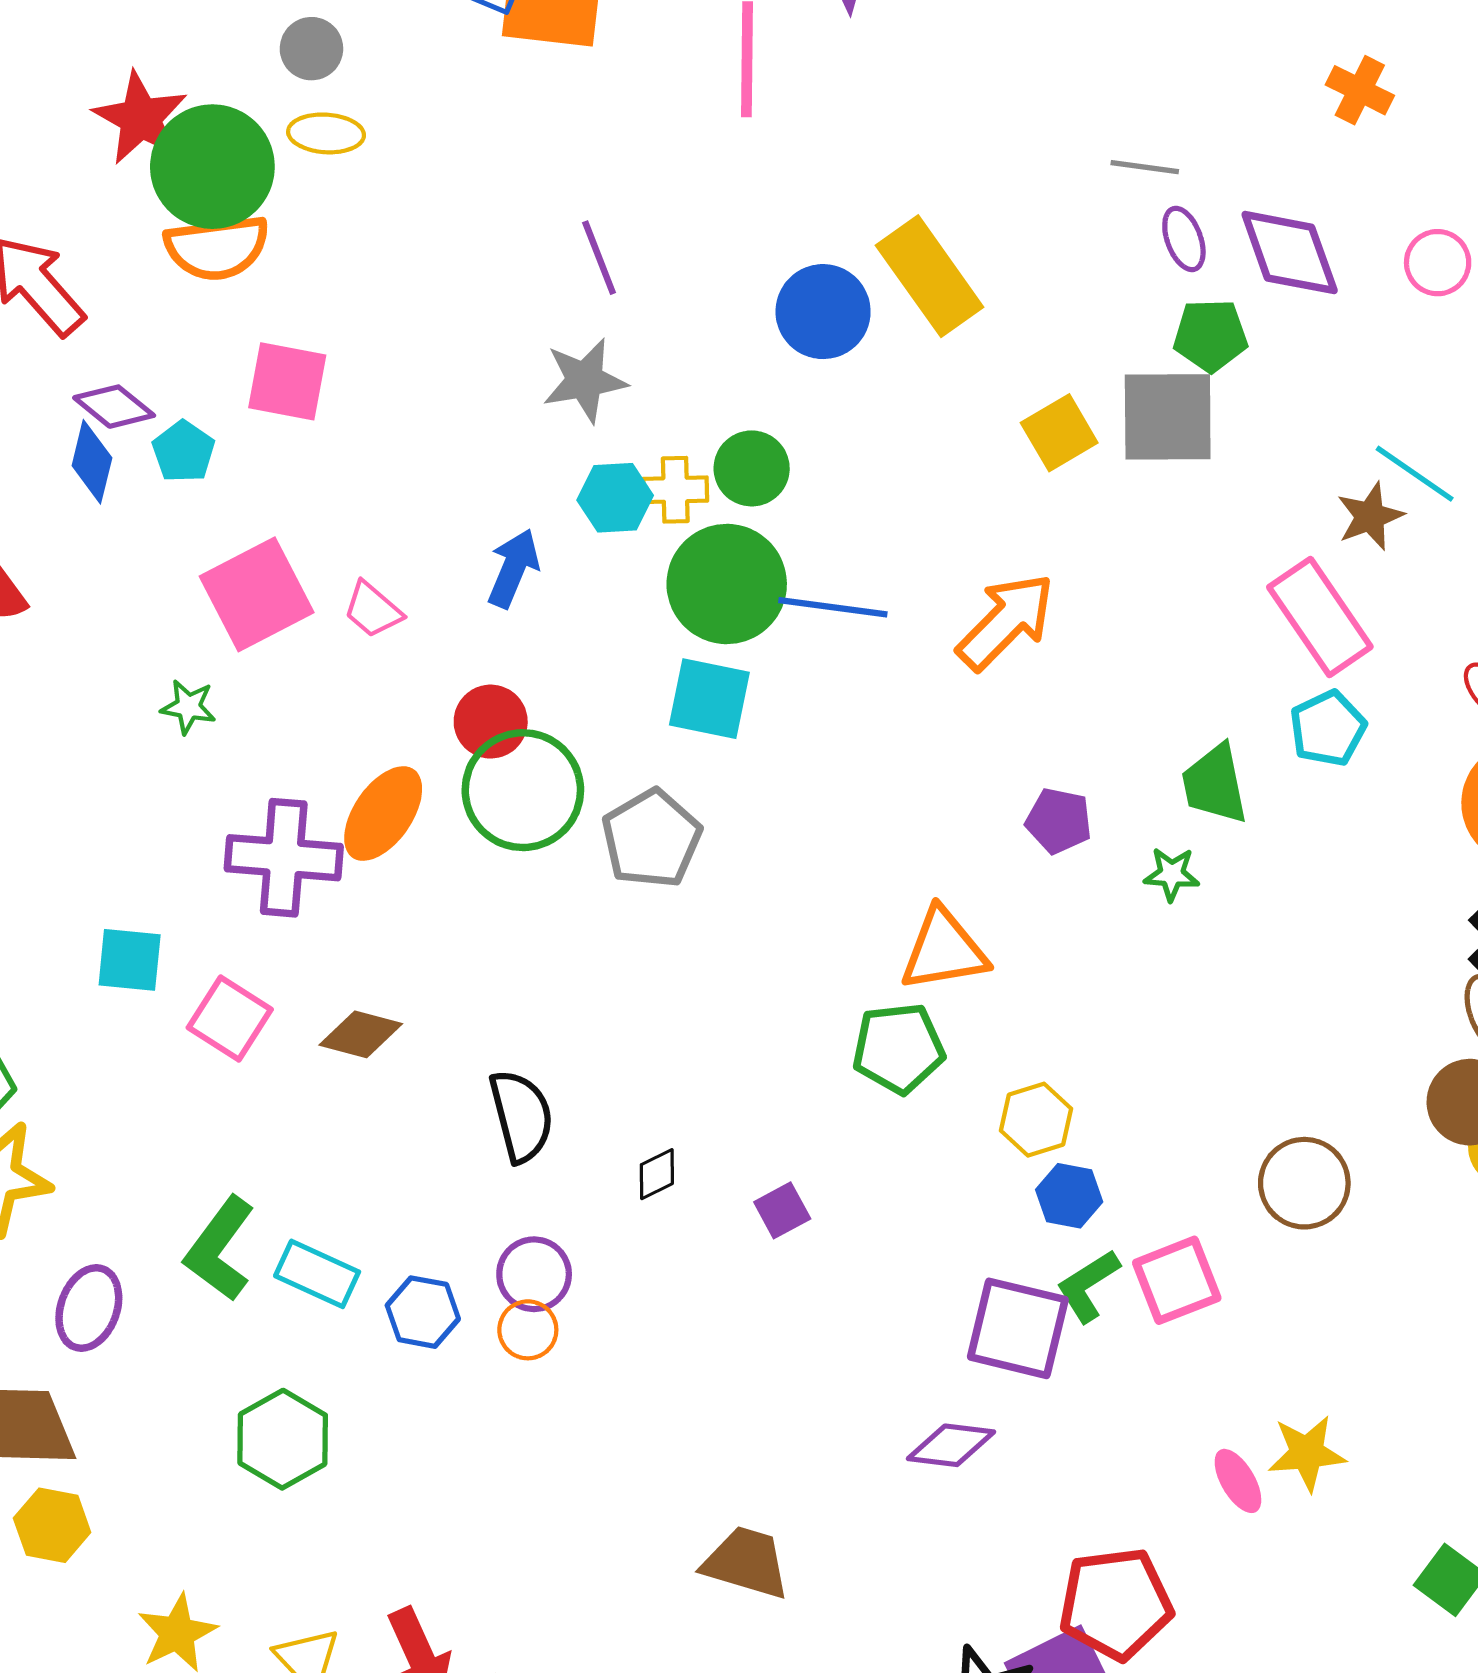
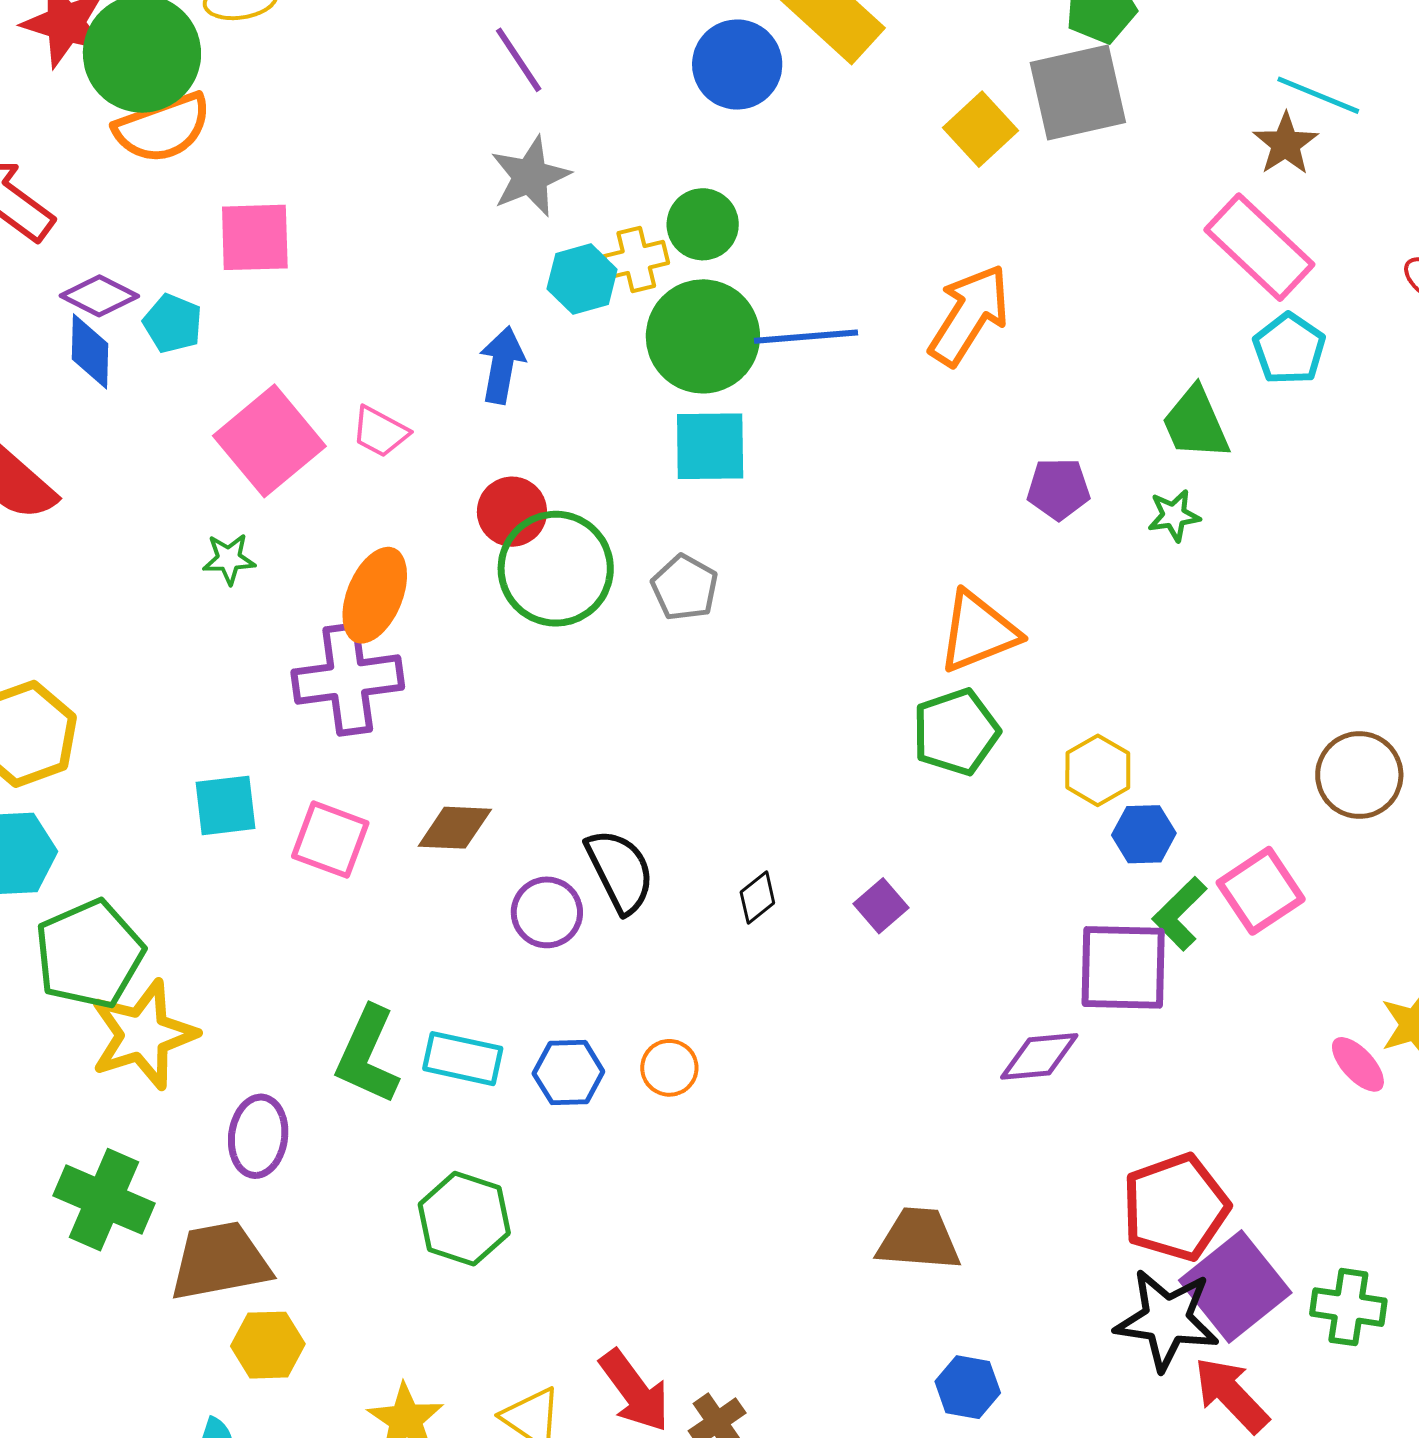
orange ellipse: (383, 814) -> (375, 595), moved
gray pentagon: (652, 839) -> (685, 588), size x0.7
purple circle: (534, 1274) -> (547, 912), moved
purple diamond: (951, 1445) -> (1039, 1056), moved
red pentagon: (1116, 1604) -> (1175, 1207), moved

